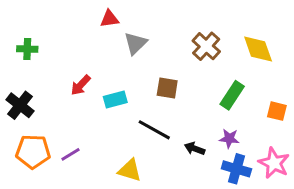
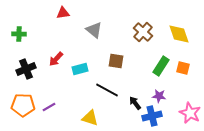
red triangle: (109, 19) -> (63, 13), moved
gray triangle: (135, 43) -> (94, 30), turned -36
black cross: (20, 105) -> (26, 69), moved, turned 30
orange square: (277, 111) -> (183, 68), moved
black arrow: (195, 149) -> (135, 103), turned 32
blue cross: (236, 169) -> (152, 116), moved, turned -30

